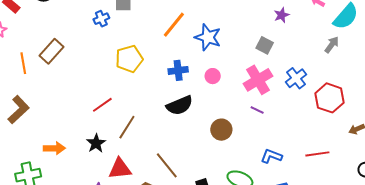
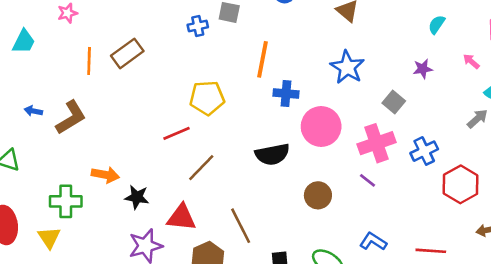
orange line: (174, 25) -> (262, 59), moved, turned -40
blue star: (208, 37) -> (347, 67), moved
yellow pentagon: (129, 59) -> (207, 98), moved
blue cross: (178, 70) -> (286, 93), moved
pink circle: (213, 76) -> (321, 127), size x2.0
black star: (96, 143) -> (137, 197), moved, turned 30

